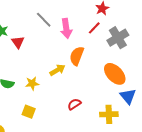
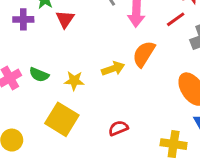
red semicircle: (74, 104) -> (118, 128), moved
yellow square: (29, 112) -> (62, 119), size x1.6

